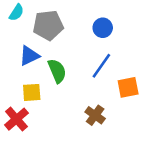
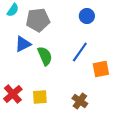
blue circle: (103, 28) -> (87, 16), moved
yellow square: (32, 92) -> (40, 97), moved
brown cross: (95, 115) -> (80, 101), moved

